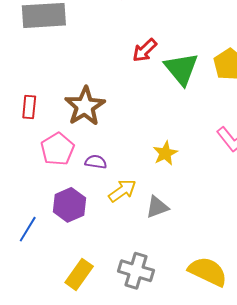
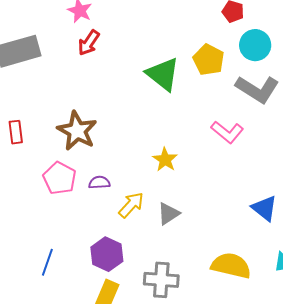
red arrow: (145, 50) -> (89, 43), moved
red rectangle: (29, 107) -> (16, 132), moved
purple hexagon: (69, 205) -> (107, 254), moved

